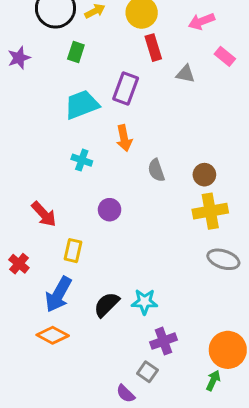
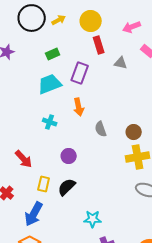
green rectangle: (76, 52) -> (53, 54), moved, turned 48
black semicircle: (107, 305) -> (67, 187), moved

